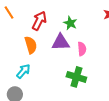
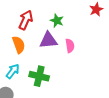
green cross: (76, 77) -> (39, 76), moved

